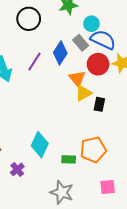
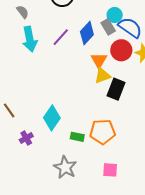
cyan circle: (91, 24) -> (115, 15), moved
black rectangle: (99, 104) -> (116, 89), size x1.5

